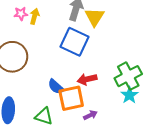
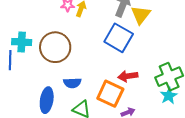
blue semicircle: (56, 87) -> (72, 83), moved, turned -48
orange square: (71, 98) -> (110, 94), turned 32

